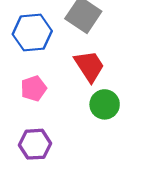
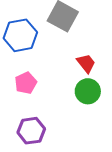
red trapezoid: (89, 66) -> (86, 63), moved, size x0.7

